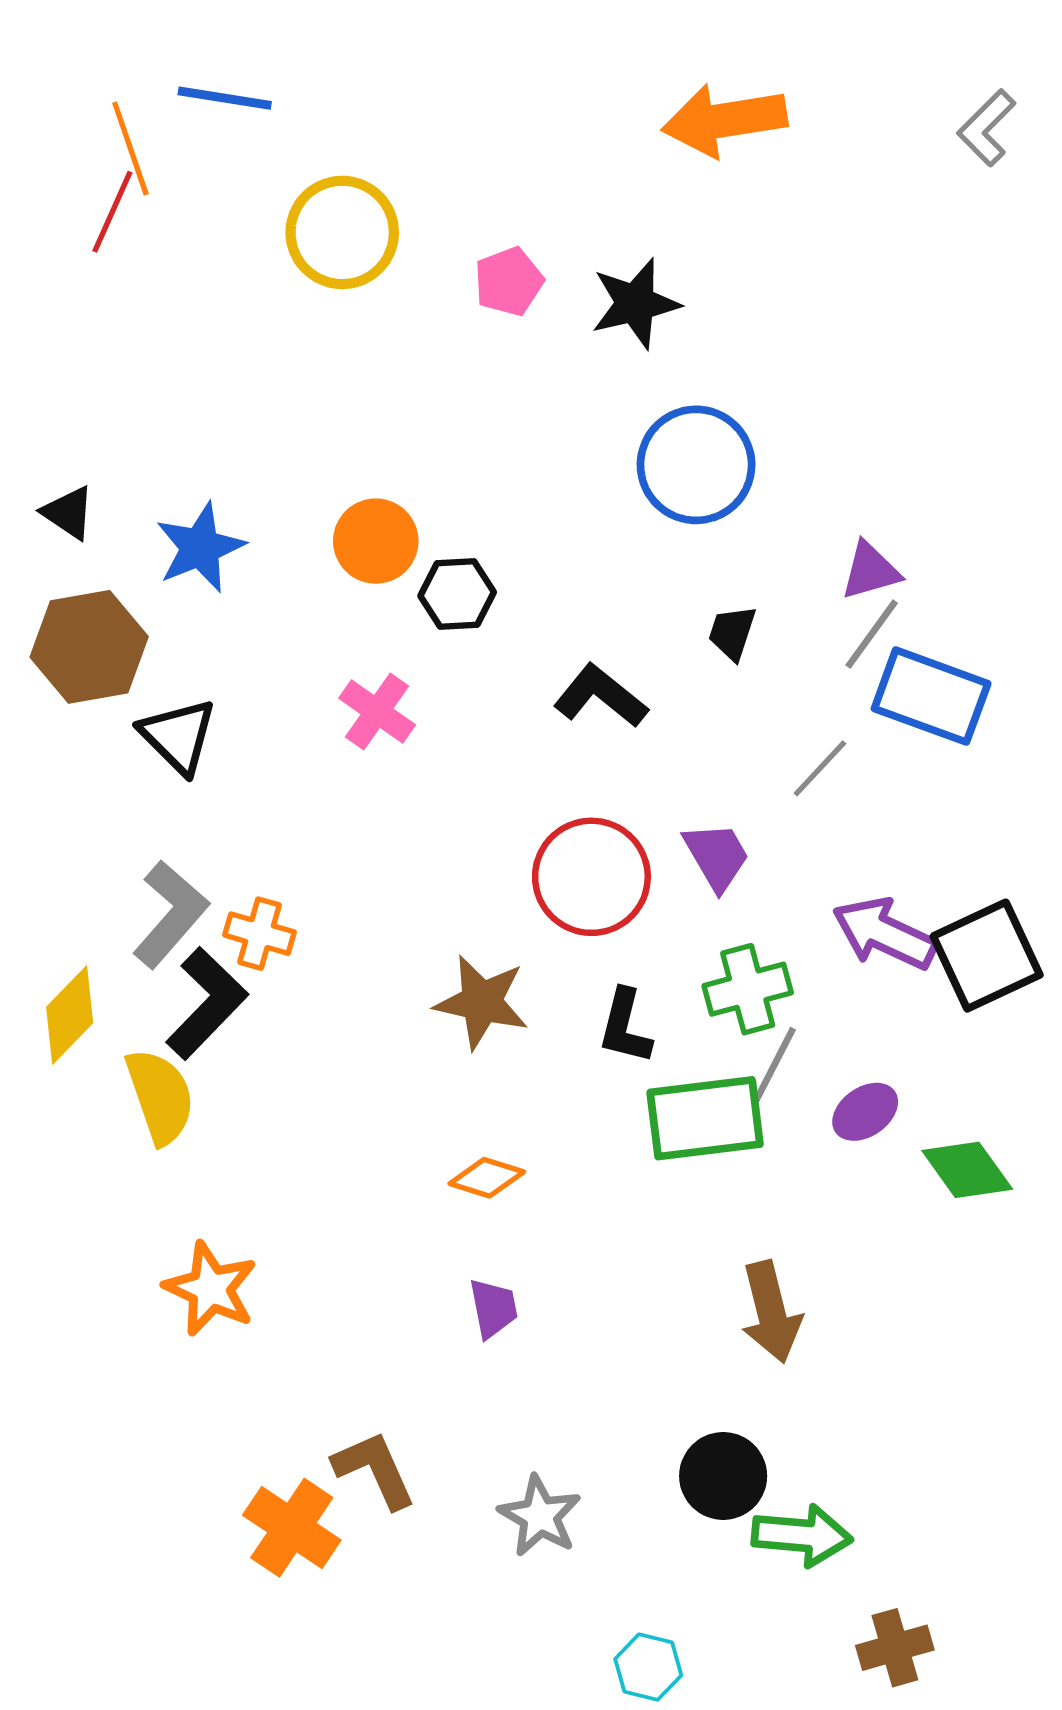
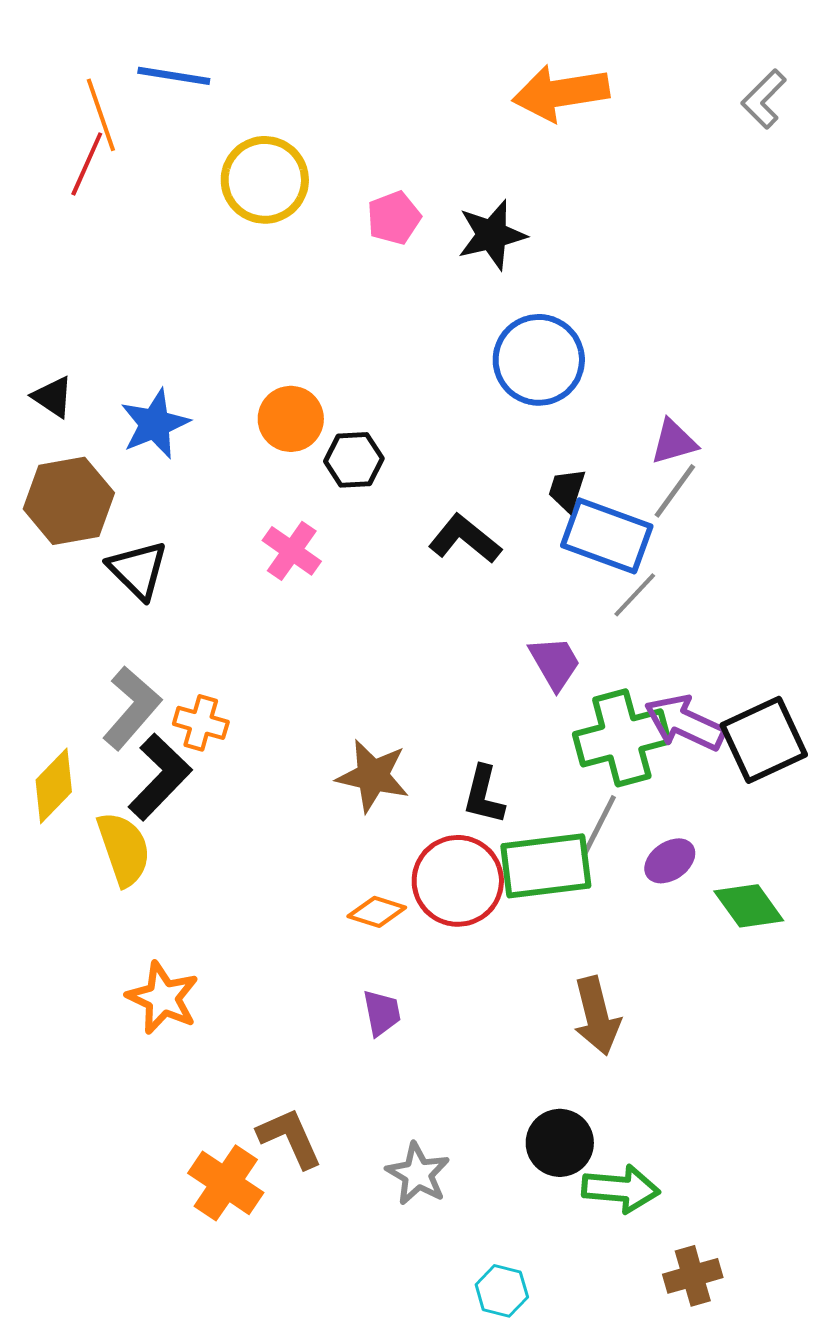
blue rectangle: (931, 696) -> (607, 536), moved
red circle: (591, 877) -> (458, 881), moved
green cross: (748, 989) -> (622, 738), moved, size x1.4

